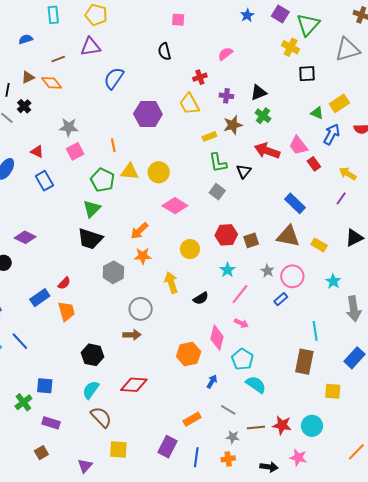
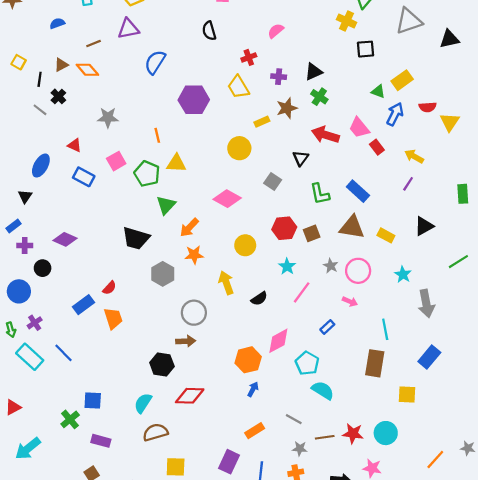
pink square: (75, 151) -> (116, 161), moved
green L-shape: (218, 163) -> (320, 194), moved
yellow circle: (159, 172) -> (239, 148), moved
blue rectangle: (44, 181) -> (84, 177), turned -30
green triangle: (92, 209) -> (166, 205), moved
blue rectangle: (281, 299) -> (327, 327), moved
pink arrow: (241, 323) -> (350, 301), moved
pink diamond: (217, 338) -> (278, 341), turned 50
black hexagon: (93, 355) -> (162, 364), moved
blue arrow: (212, 382) -> (253, 389), moved
brown semicircle: (101, 417) -> (155, 432), turned -60

